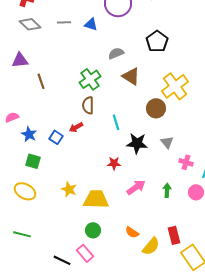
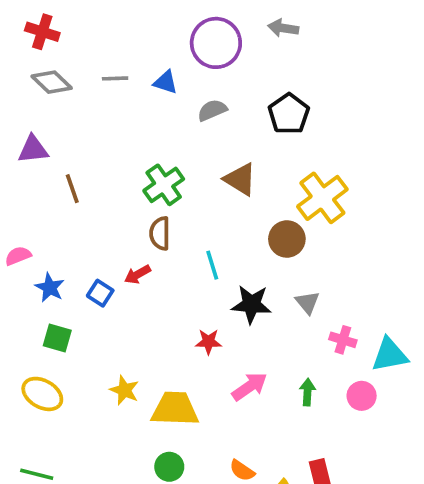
gray semicircle: (116, 53) -> (212, 110), moved

